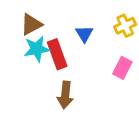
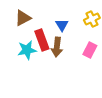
cyan star: (37, 49) -> (27, 50), moved
brown arrow: (65, 95) -> (57, 47), moved

